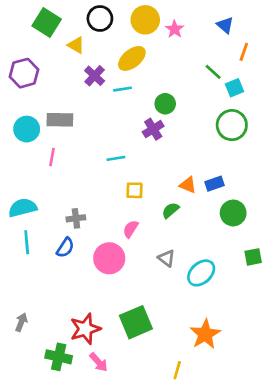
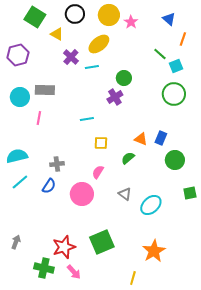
blue rectangle: (214, 184) -> (161, 138), turned -48
cyan line: (27, 242) -> (20, 182), turned 54

